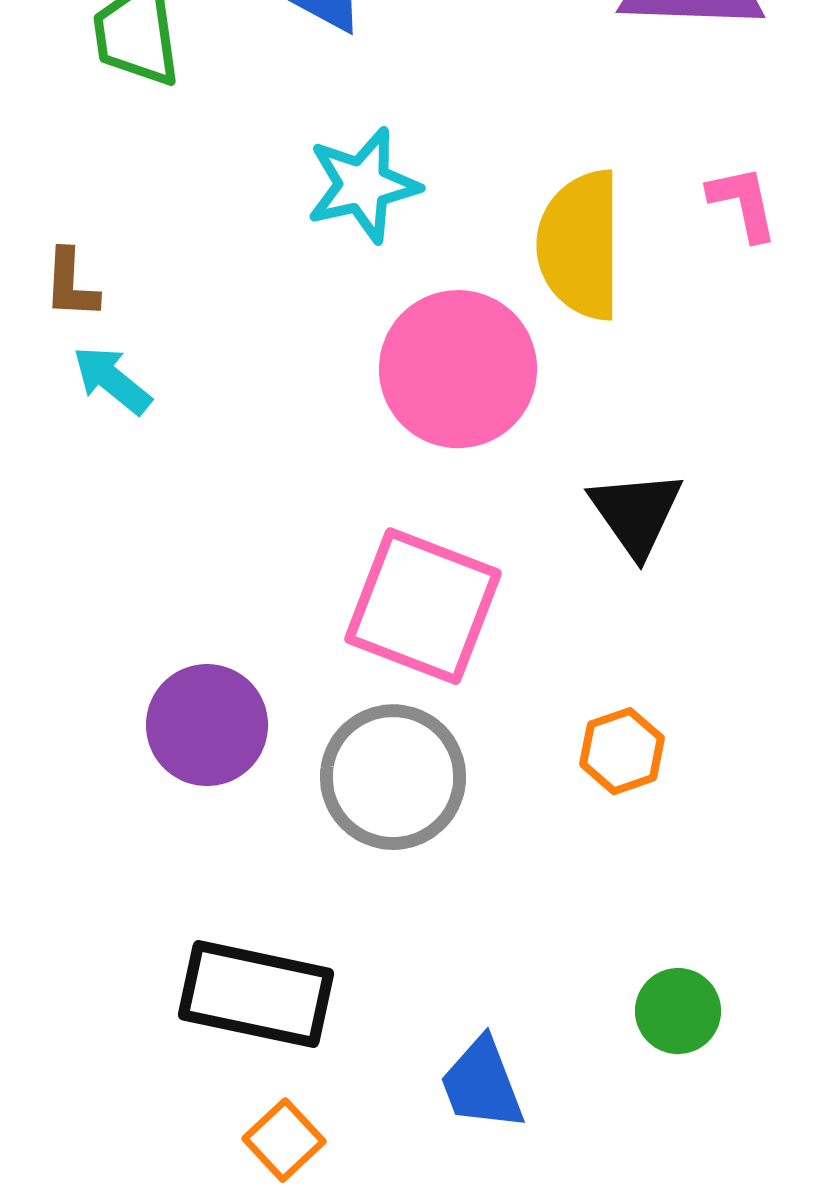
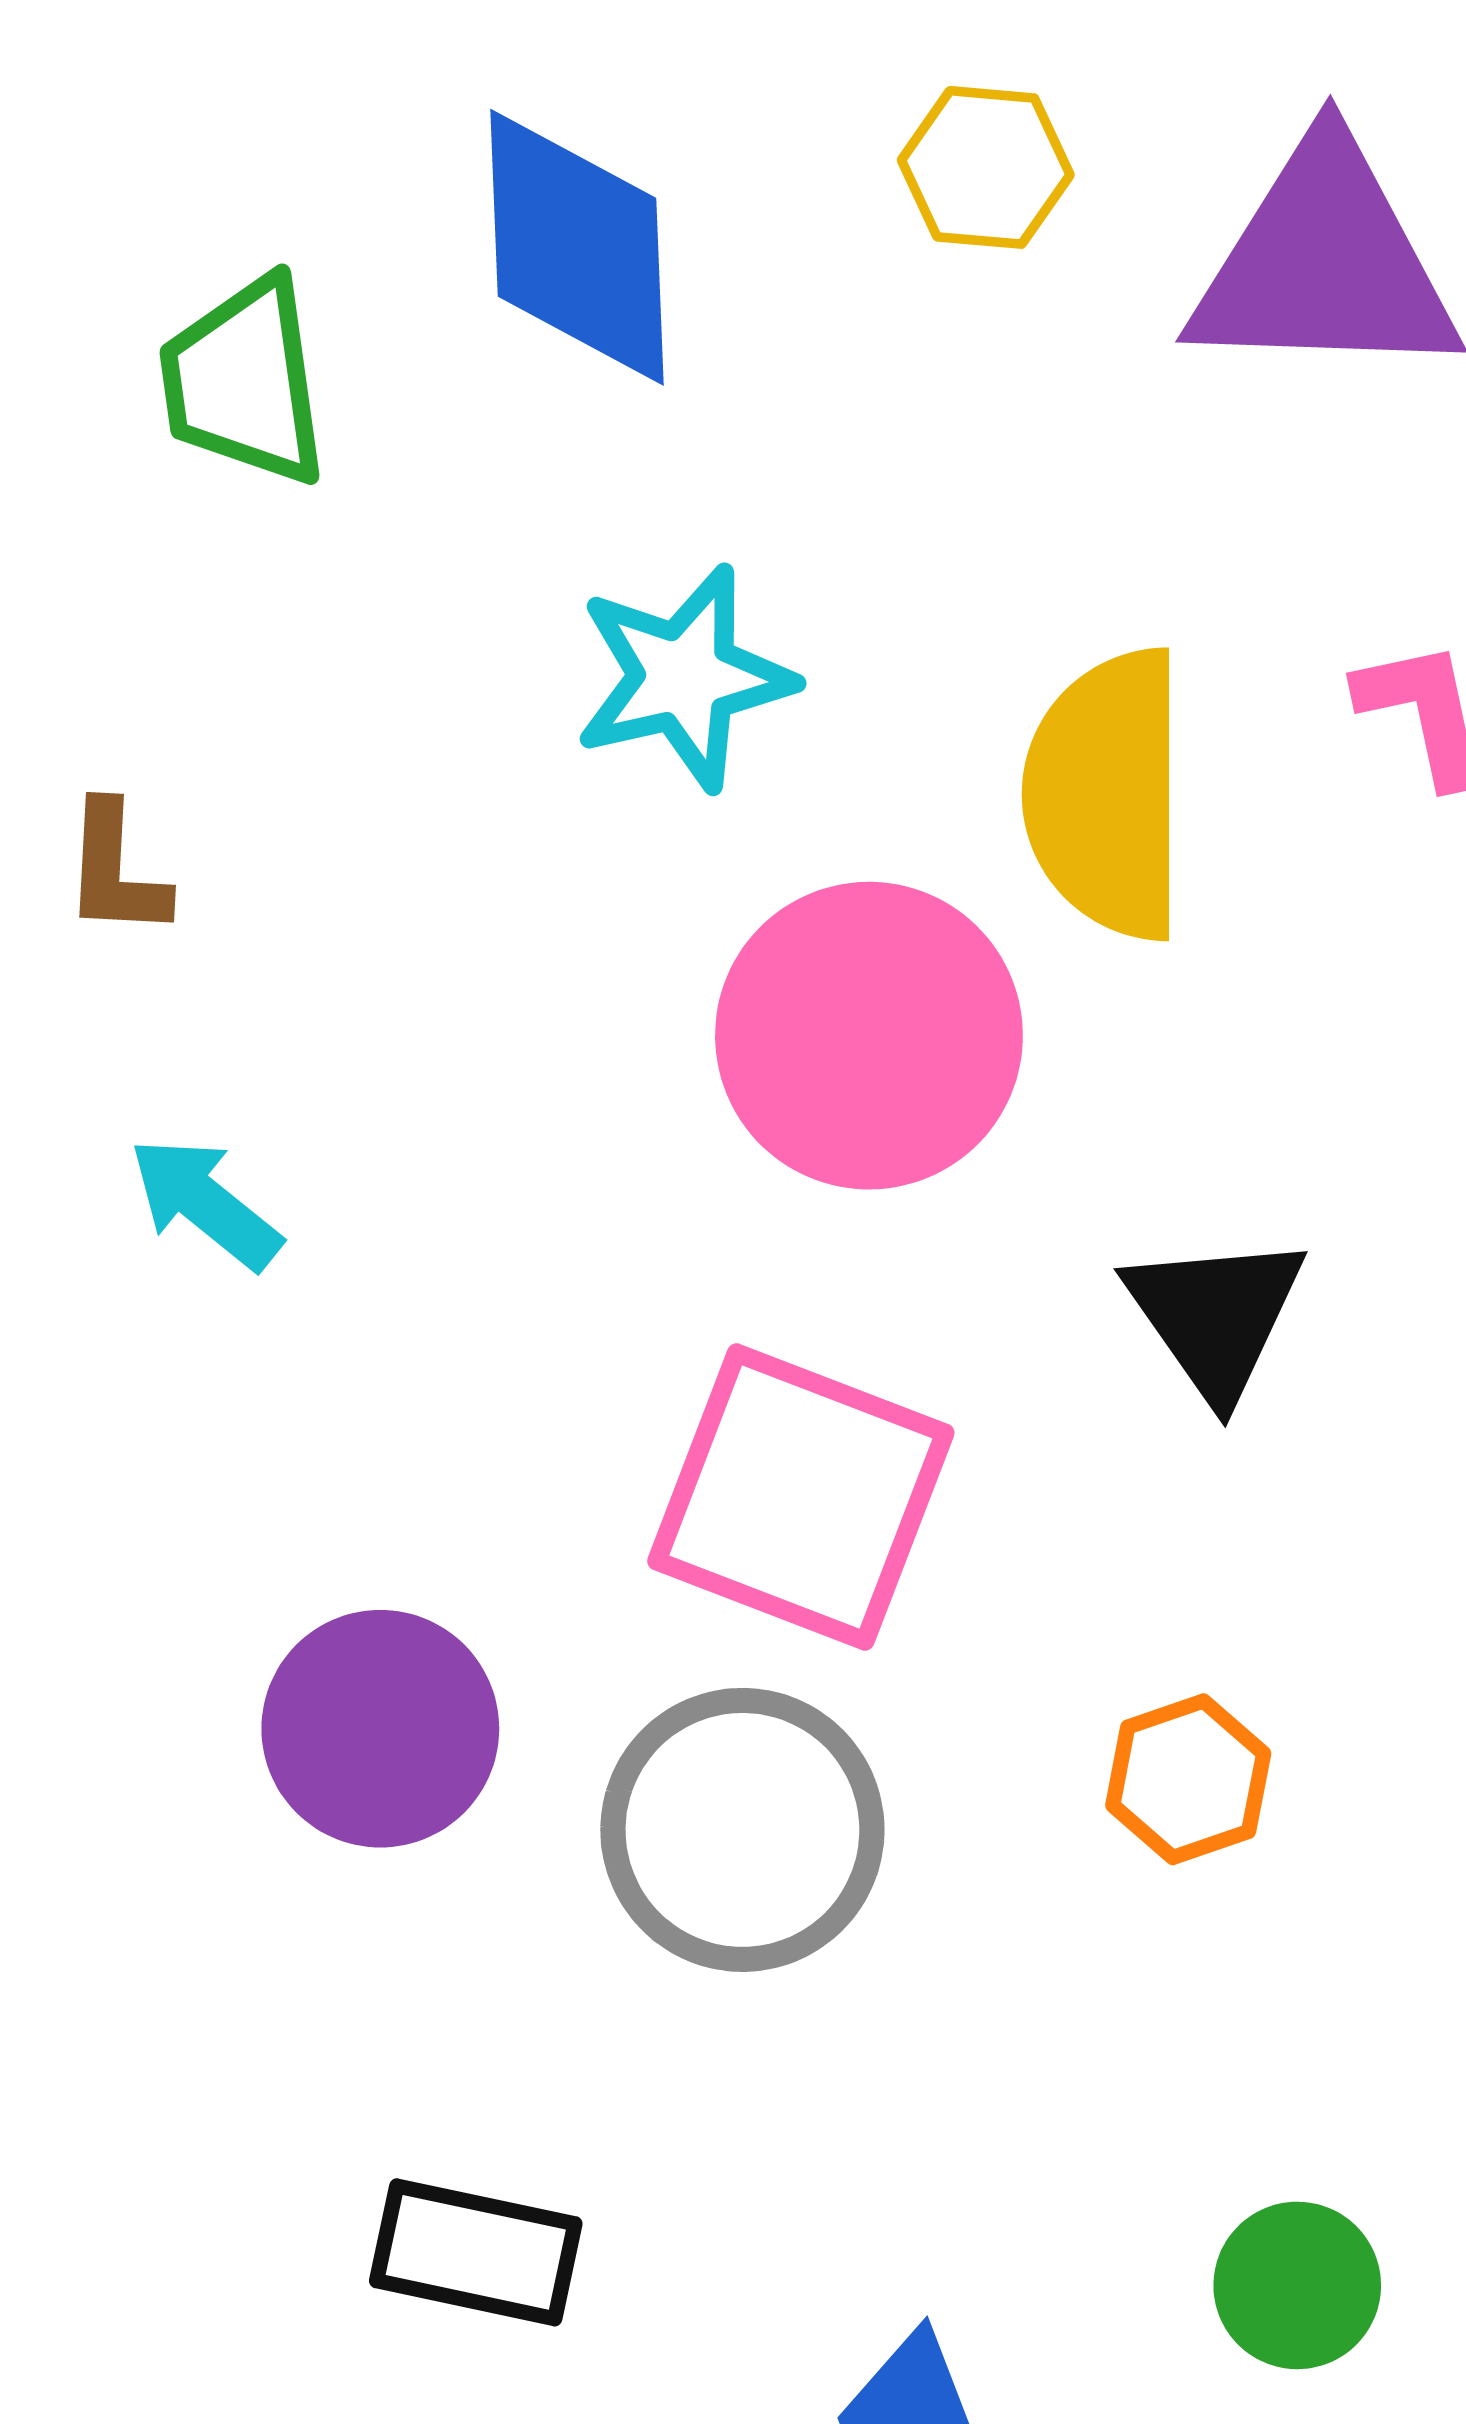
cyan arrow: (112, 380) -> (205, 1203), moved
black rectangle: (256, 994) -> (476, 2252), size x0.7

